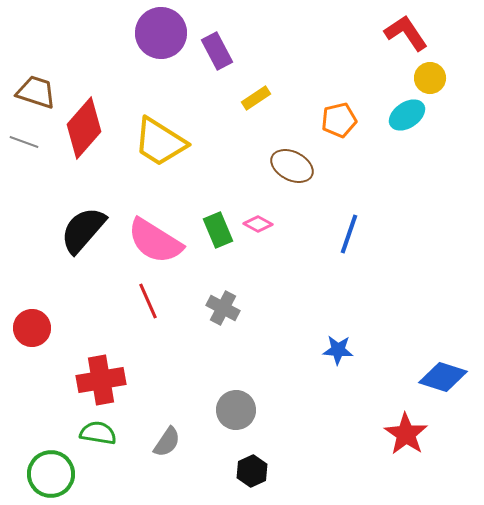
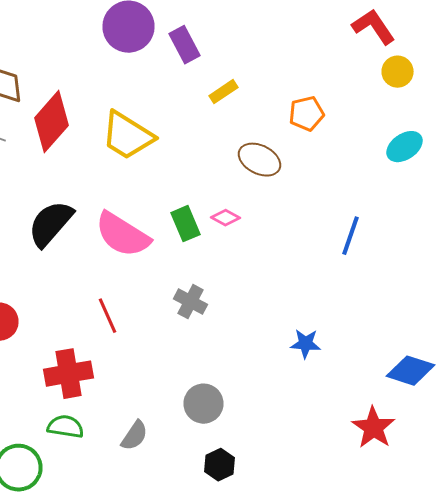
cyan ellipse: (407, 115) -> (404, 147), moved
blue line: (349, 234) -> (350, 236), moved
red line: (148, 301) -> (108, 316), moved

